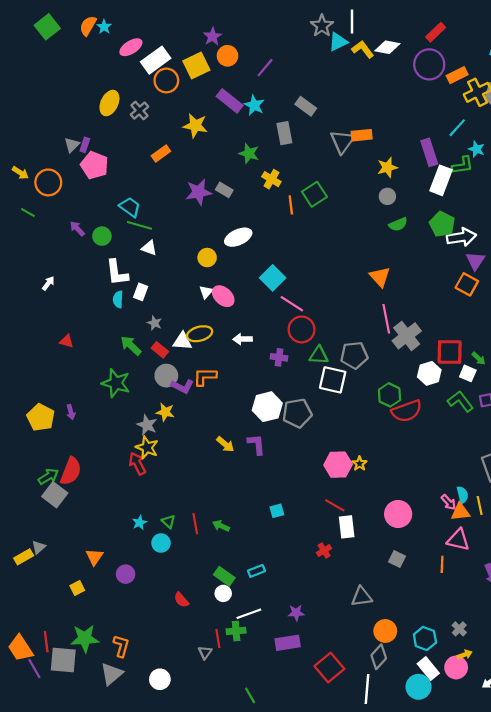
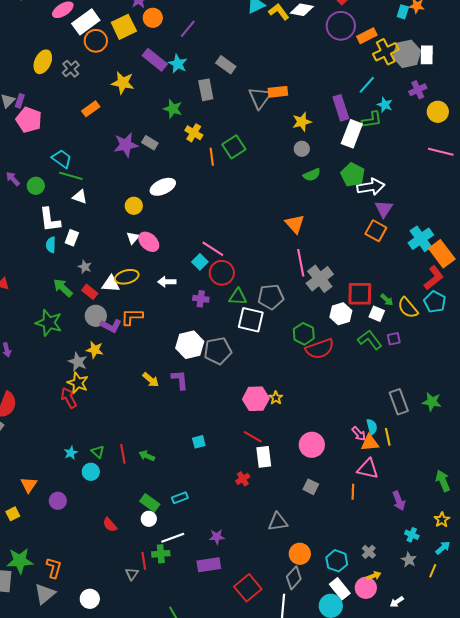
cyan square: (273, 278) -> (200, 262), moved, size x0.7

